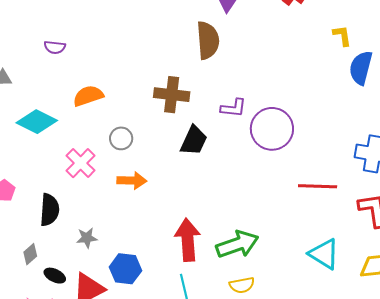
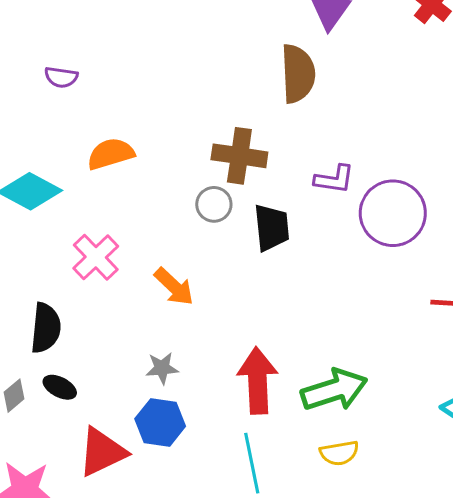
gray circle: (121, 138) -> (214, 204), moved
black trapezoid: (194, 141) -> (272, 228), turned -32
orange arrow: (132, 181) -> (174, 287), turned 40
gray star: (87, 238) -> (162, 368), moved
black ellipse: (55, 276) -> (60, 387), moved

